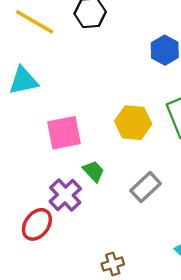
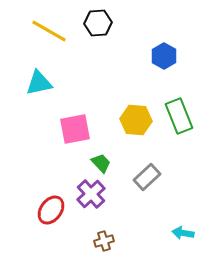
purple cross: (65, 195) -> (91, 194), moved
brown cross: (113, 264) -> (104, 241), moved

